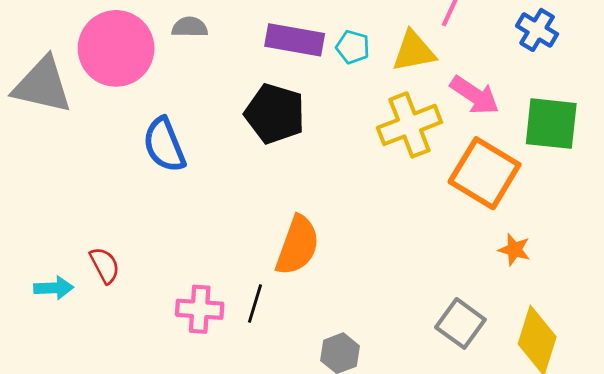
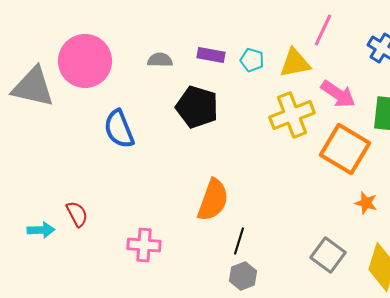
gray semicircle: (190, 27) -> (160, 60), moved
purple rectangle: (295, 40) -> (211, 55), size x0.7
black line: (255, 304) -> (239, 241), moved

